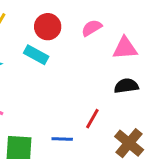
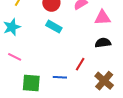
cyan rectangle: (36, 55) -> (54, 27), moved

